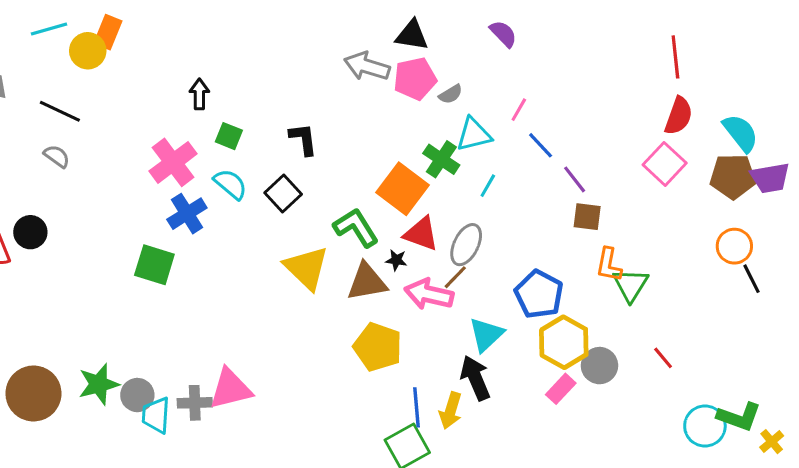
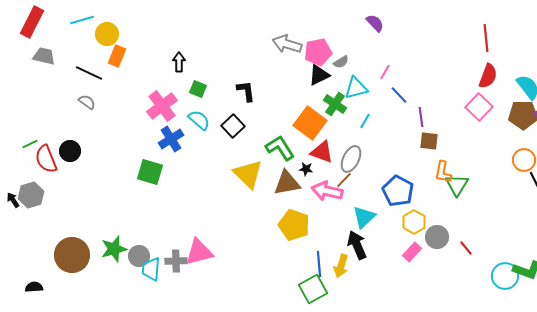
orange rectangle: (108, 32) -> (117, 56), moved
black triangle: (412, 35) -> (319, 75), moved, turned -35
purple line: (575, 179) -> (421, 117), turned 30
yellow hexagon: (564, 342) -> (414, 222), size x0.7
red line: (663, 358) -> (466, 248), moved

